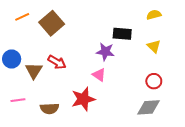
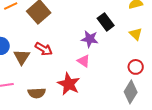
black rectangle: (122, 34) -> (106, 22), turned 48
red star: (83, 99) -> (69, 84), turned -30
gray diamond: (149, 107) -> (131, 92), turned -55

